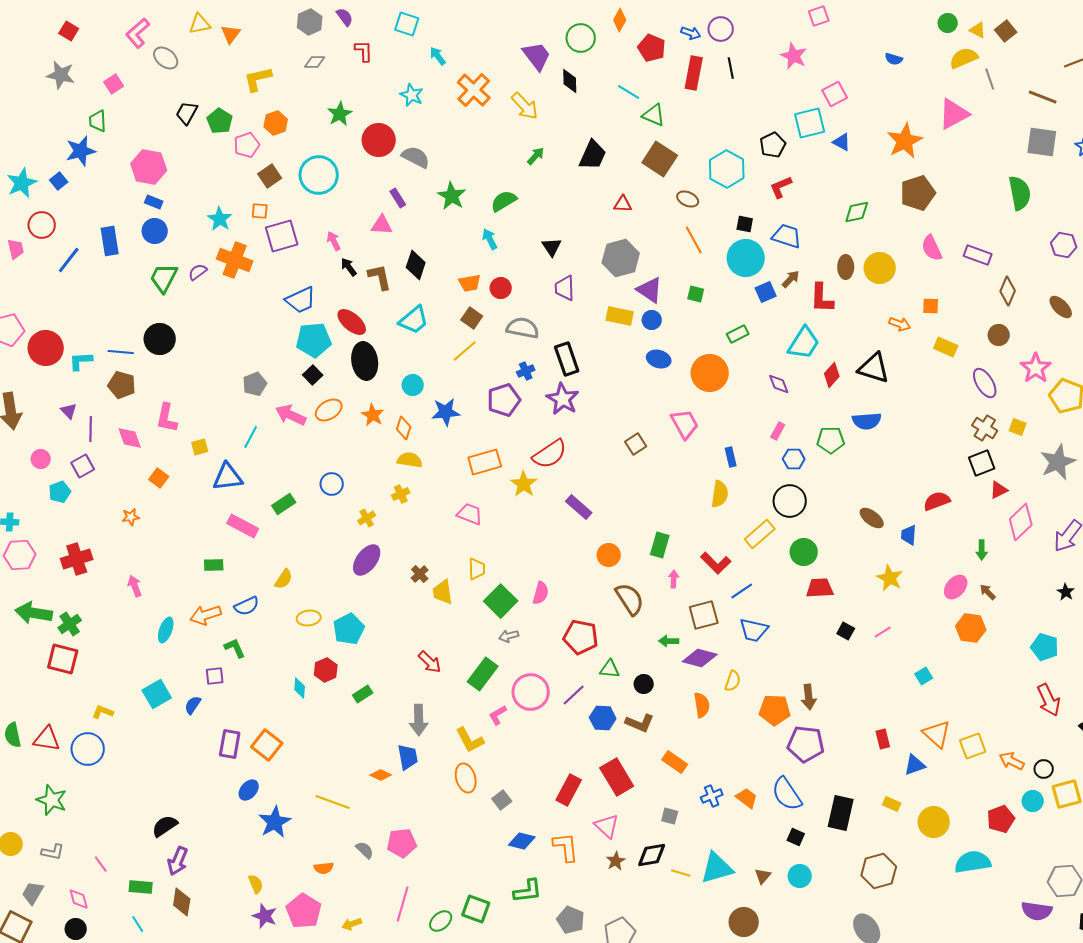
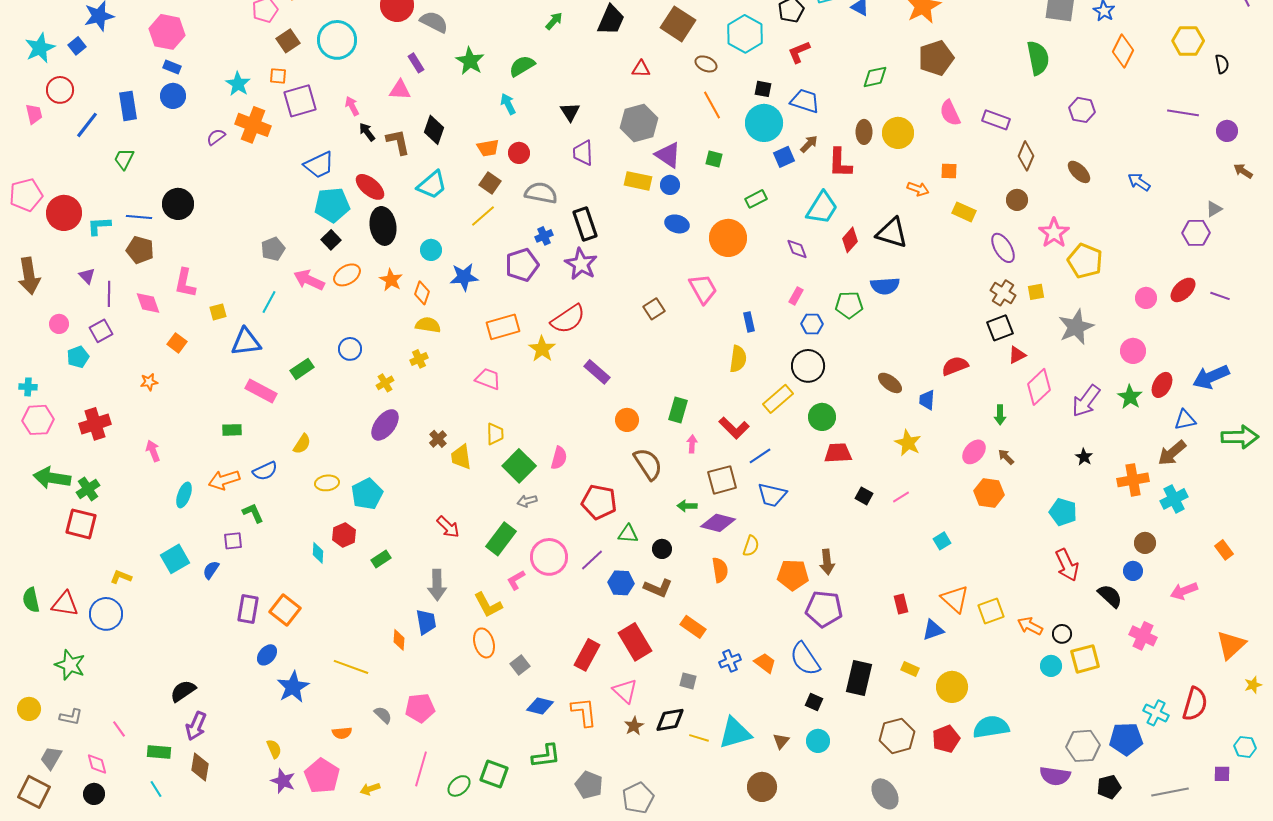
green trapezoid: (164, 278) -> (124, 159), moved, size x0.7
yellow square: (1018, 427) -> (1036, 292), turned -30
orange diamond: (381, 775) -> (399, 640), turned 70
red pentagon: (1001, 819) -> (946, 739), moved

